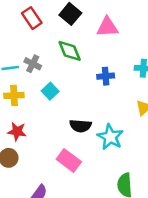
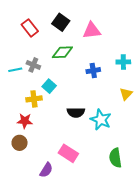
green diamond: (70, 51) -> (62, 52), turned -65
yellow cross: (14, 95) -> (34, 99), moved
pink rectangle: (69, 161) -> (68, 153), moved

